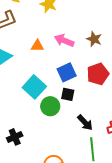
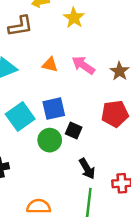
blue square: (67, 72) -> (54, 109), moved
cyan square: (34, 87) -> (20, 117), moved

